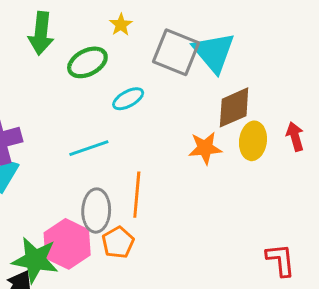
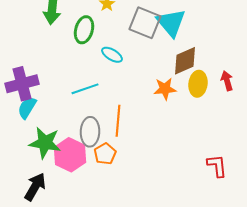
green ellipse: (87, 62) -> (84, 30), turned -48
cyan ellipse: (128, 99) -> (112, 55), turned 60
green star: (35, 260) -> (45, 143), moved

